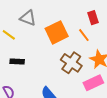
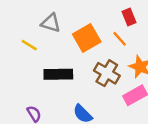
black rectangle: (17, 62) -> (58, 74), moved, size x1.6

